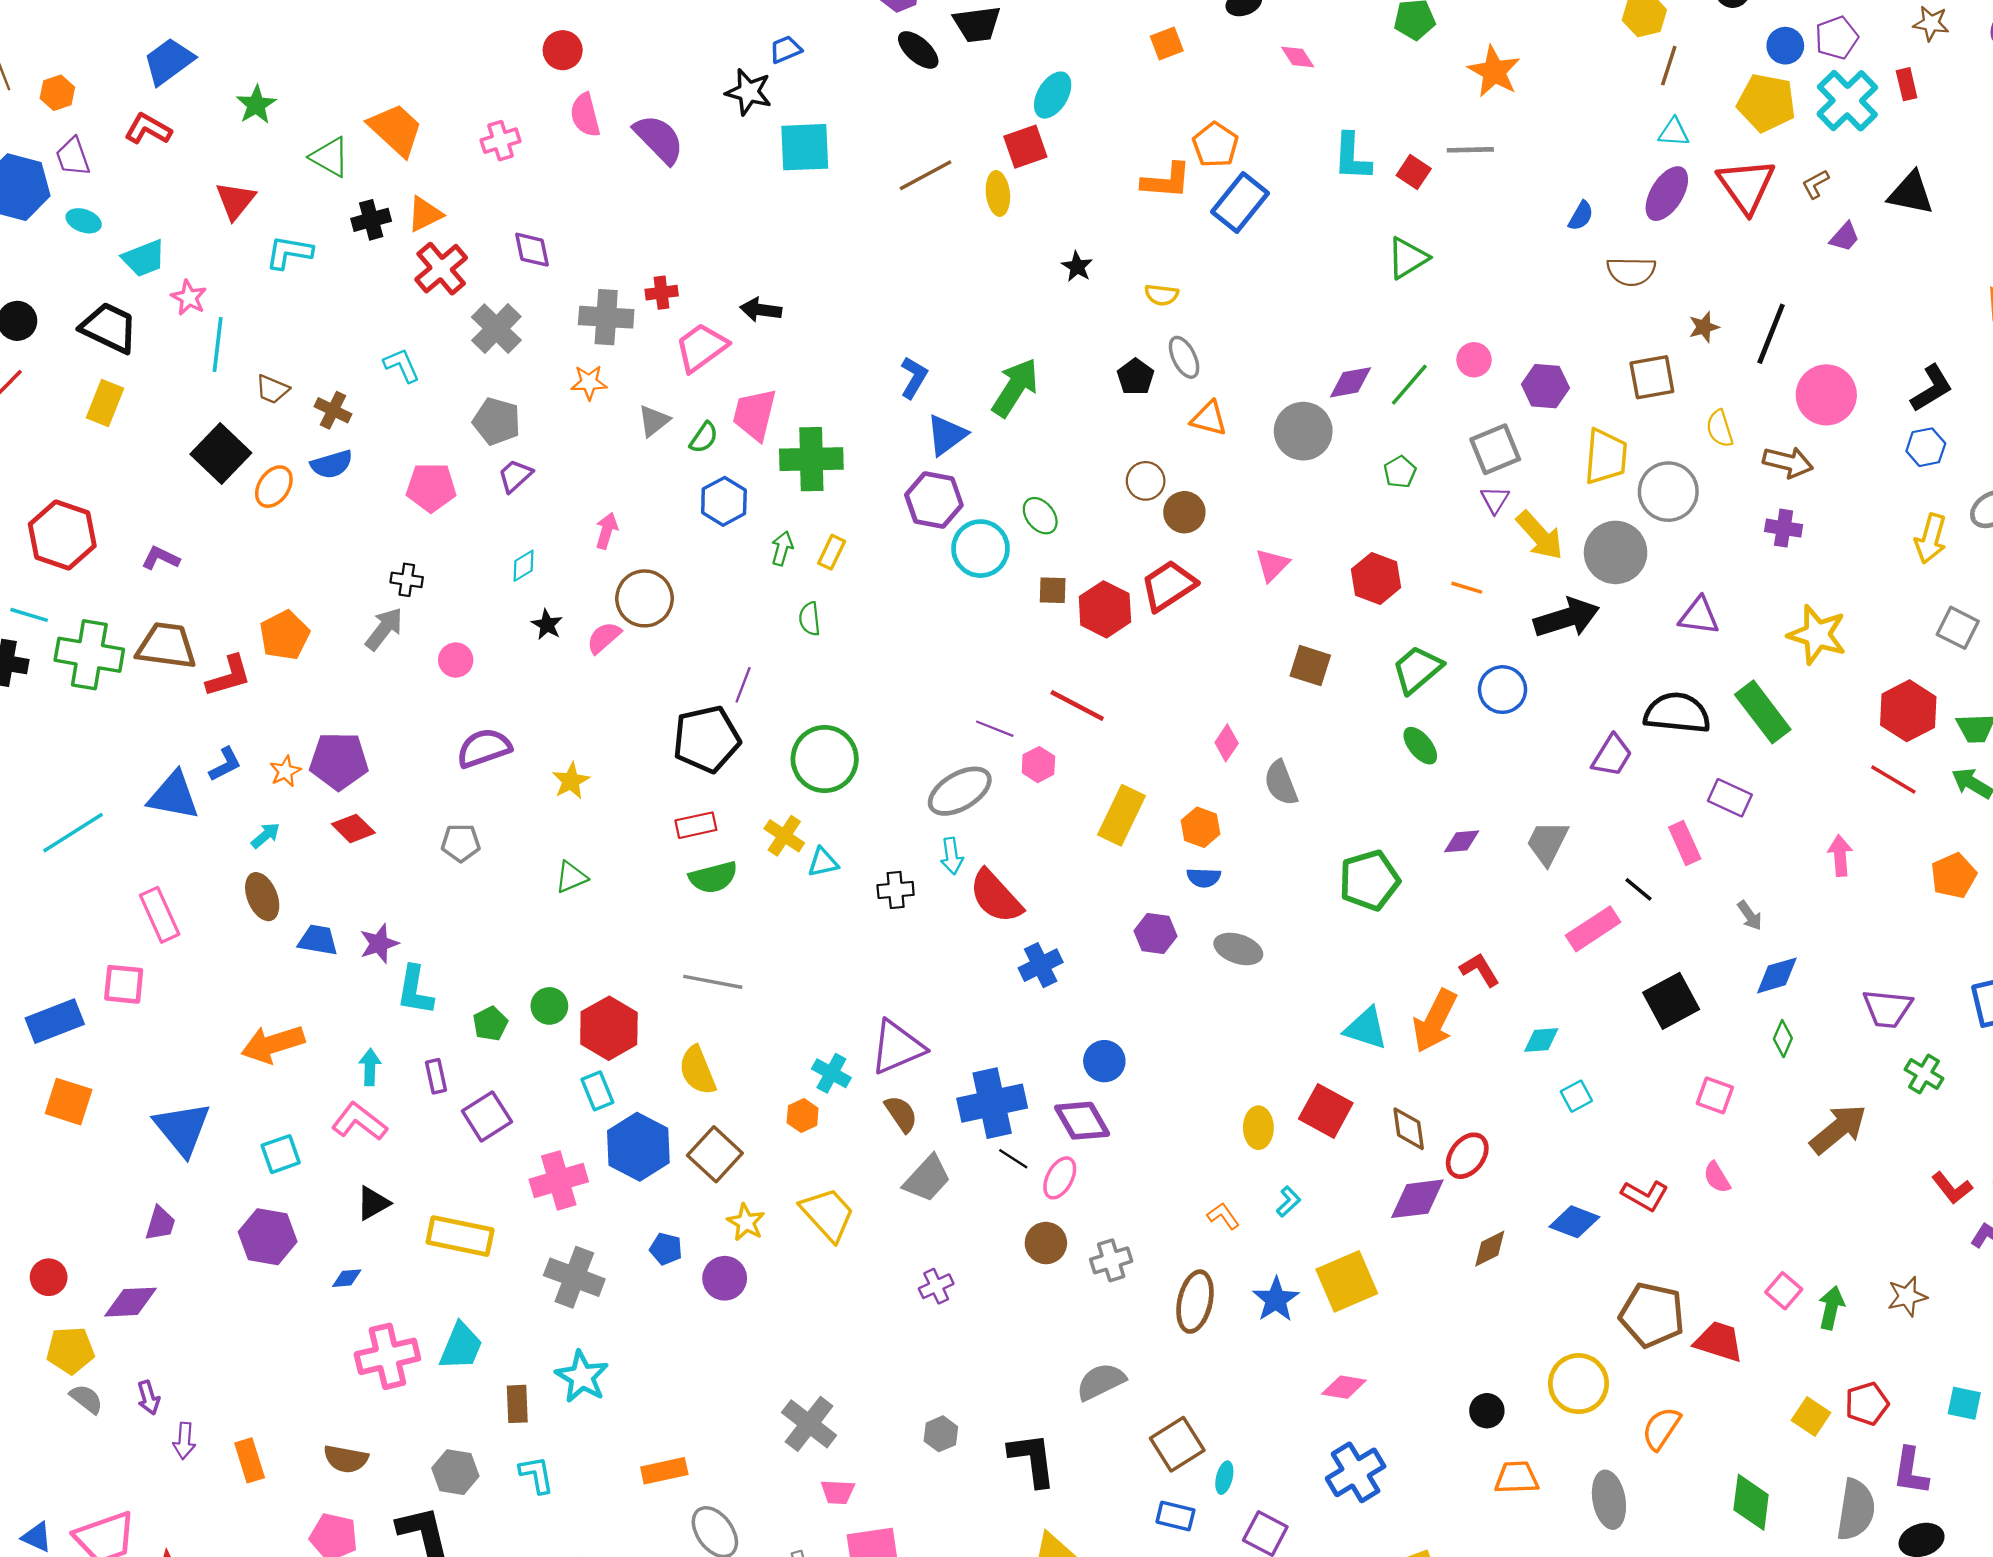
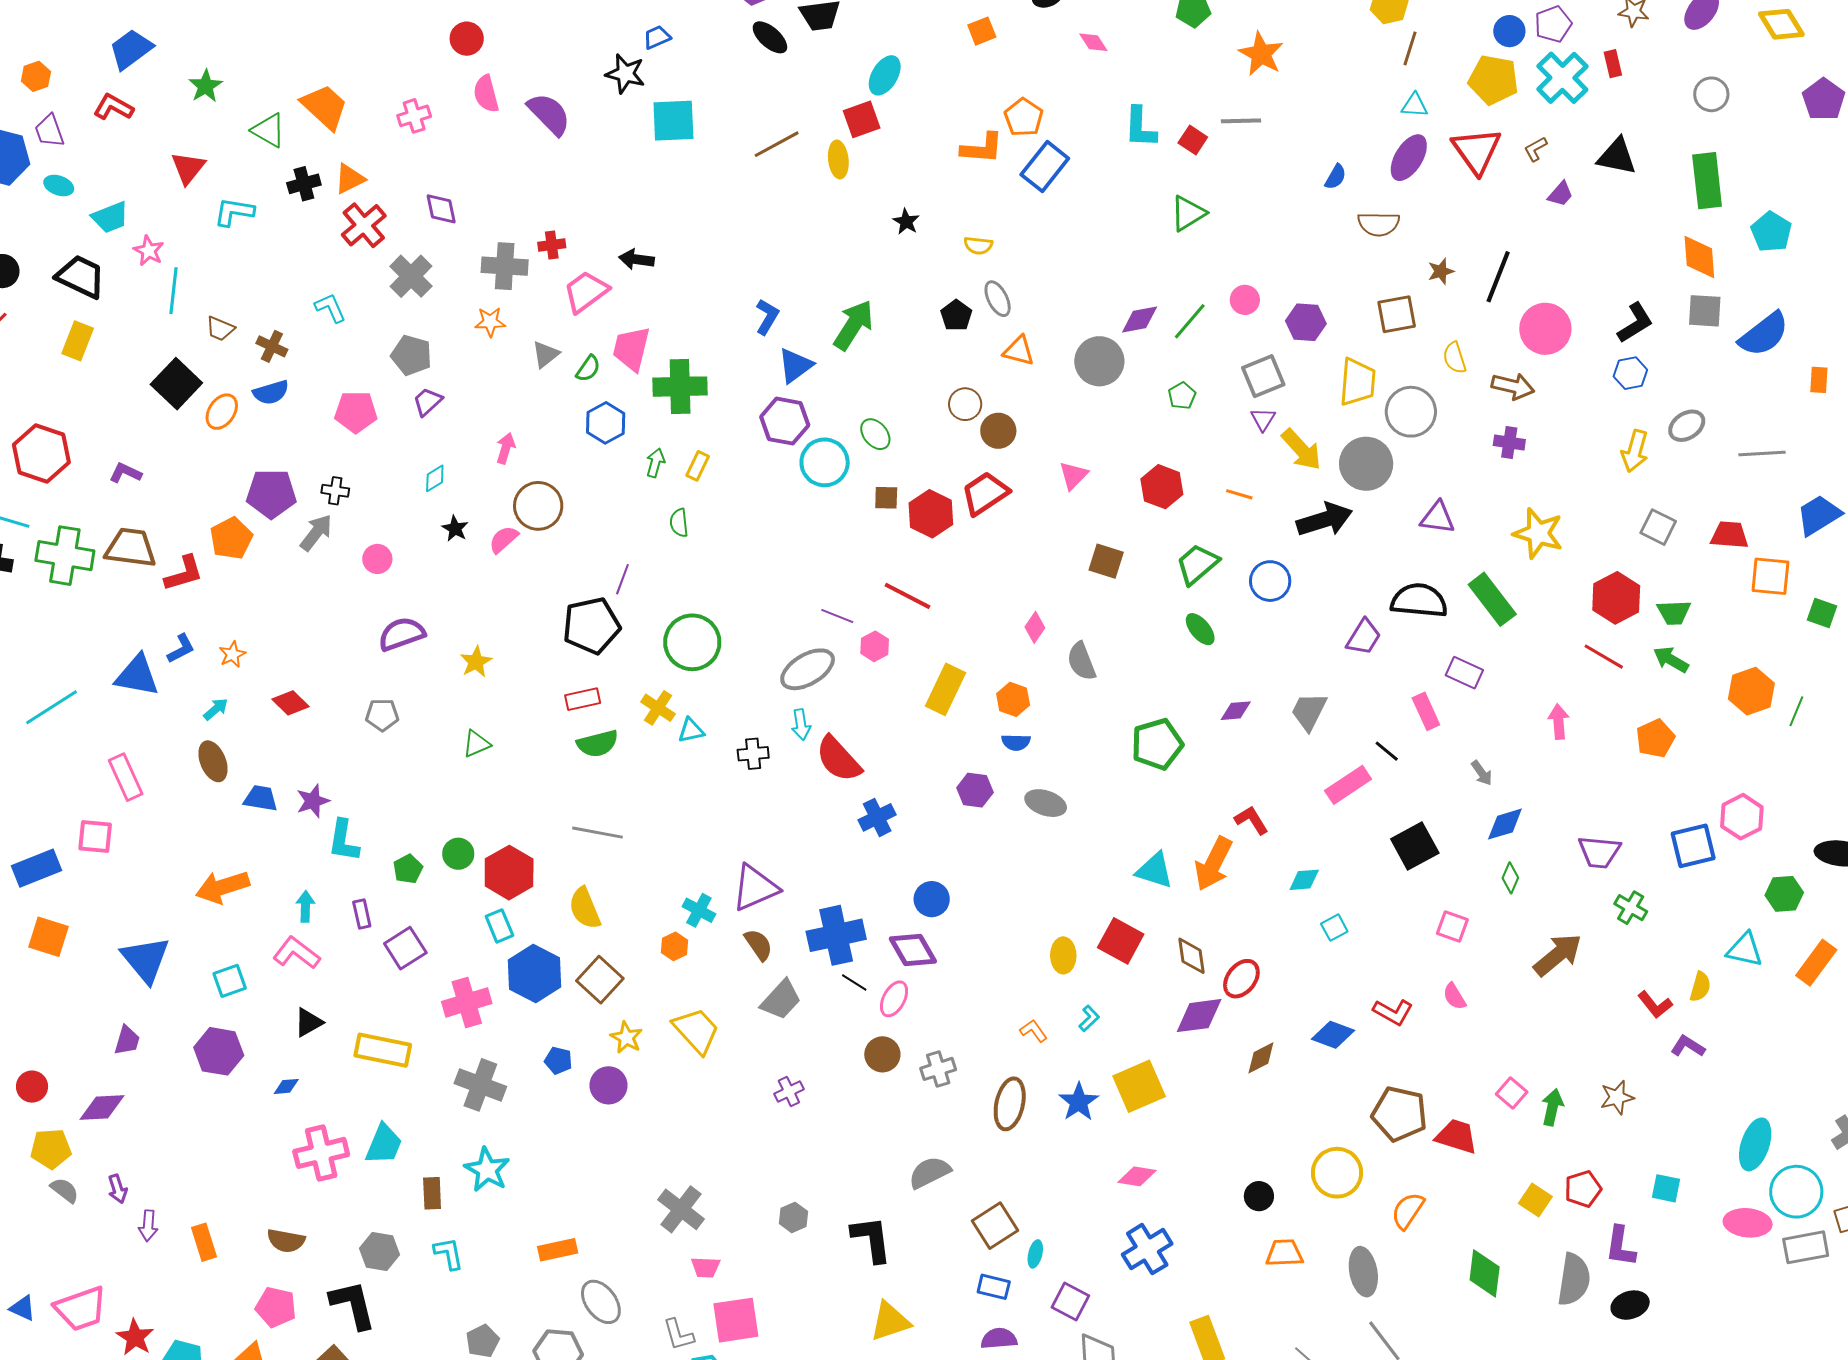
purple pentagon: (339, 761) -> (271, 494), moved

